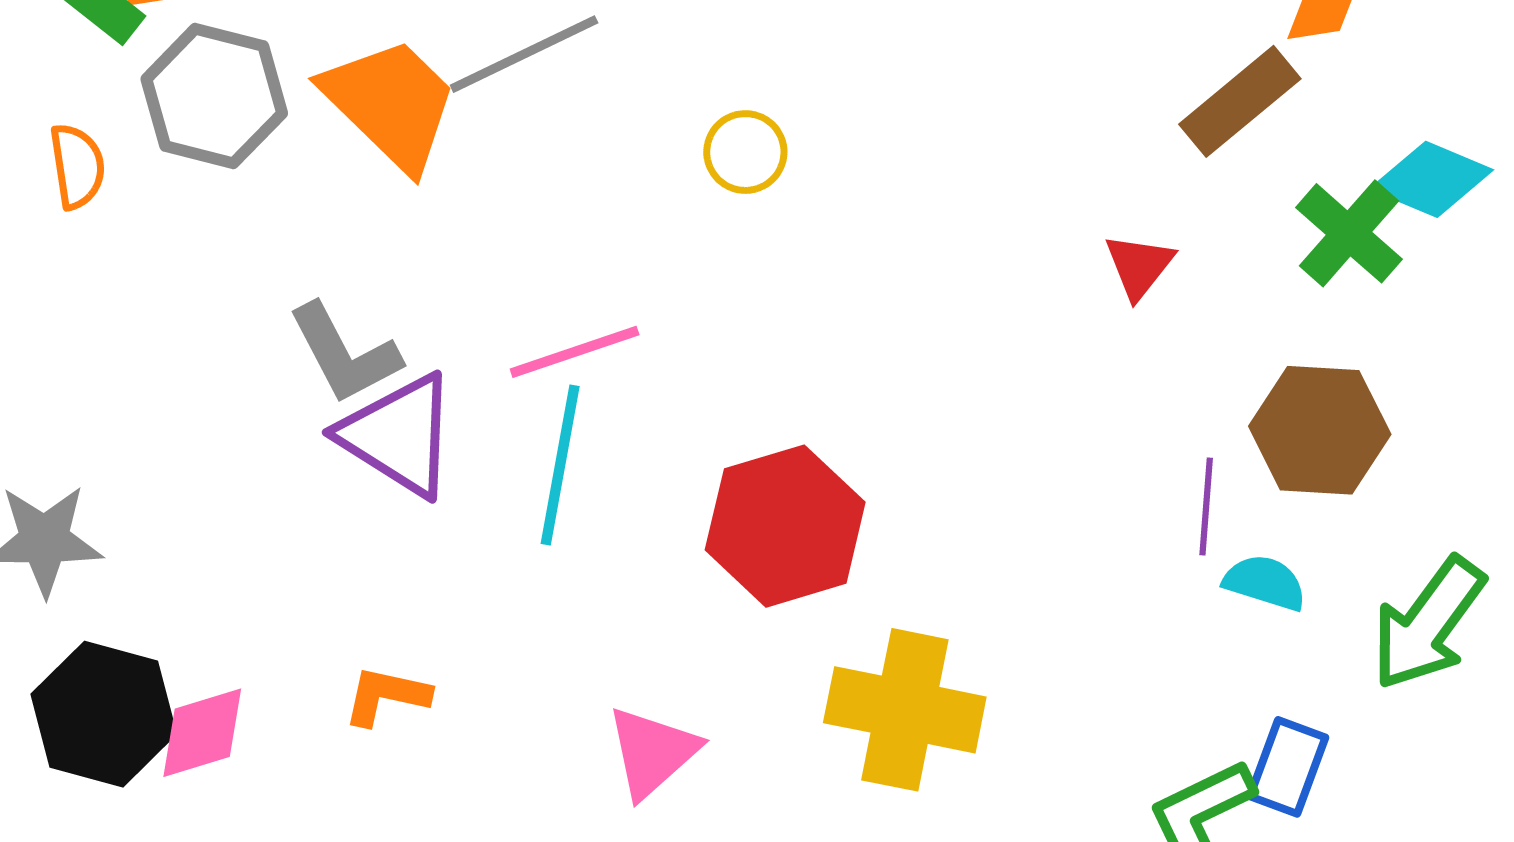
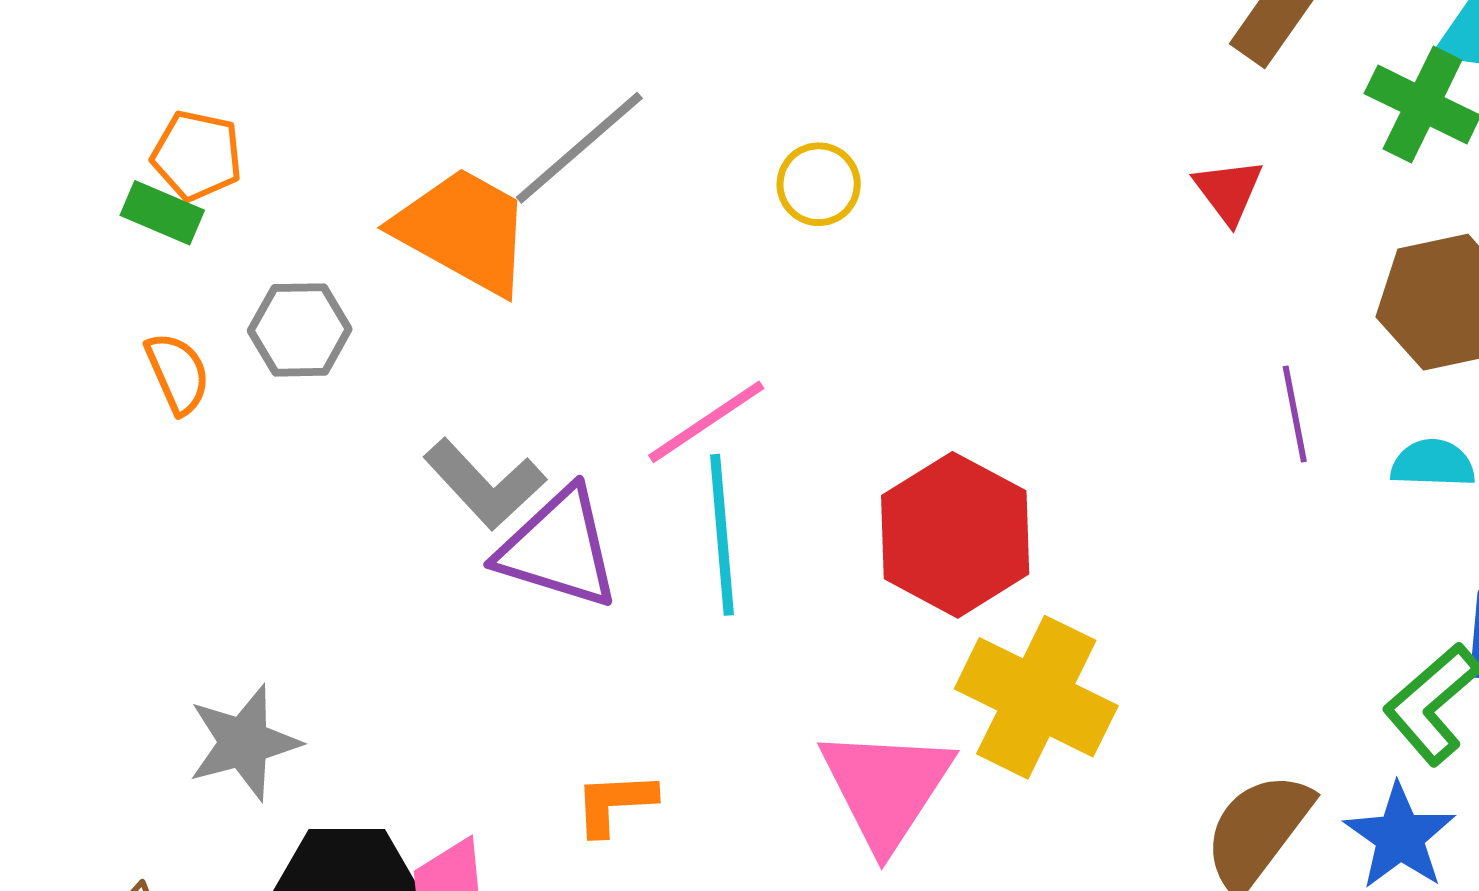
gray hexagon: (214, 96) -> (300, 330), moved, size x0.7
purple line: (1206, 506) -> (1295, 414), moved
yellow cross: (905, 710) -> (1036, 697), moved, turned 30
pink triangle: (652, 752) -> (886, 788), size x1.4

